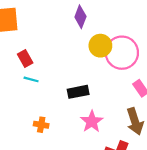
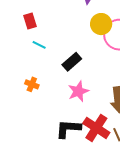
cyan line: (31, 79) -> (39, 45), moved
black rectangle: (78, 92) -> (72, 62), turned -42

